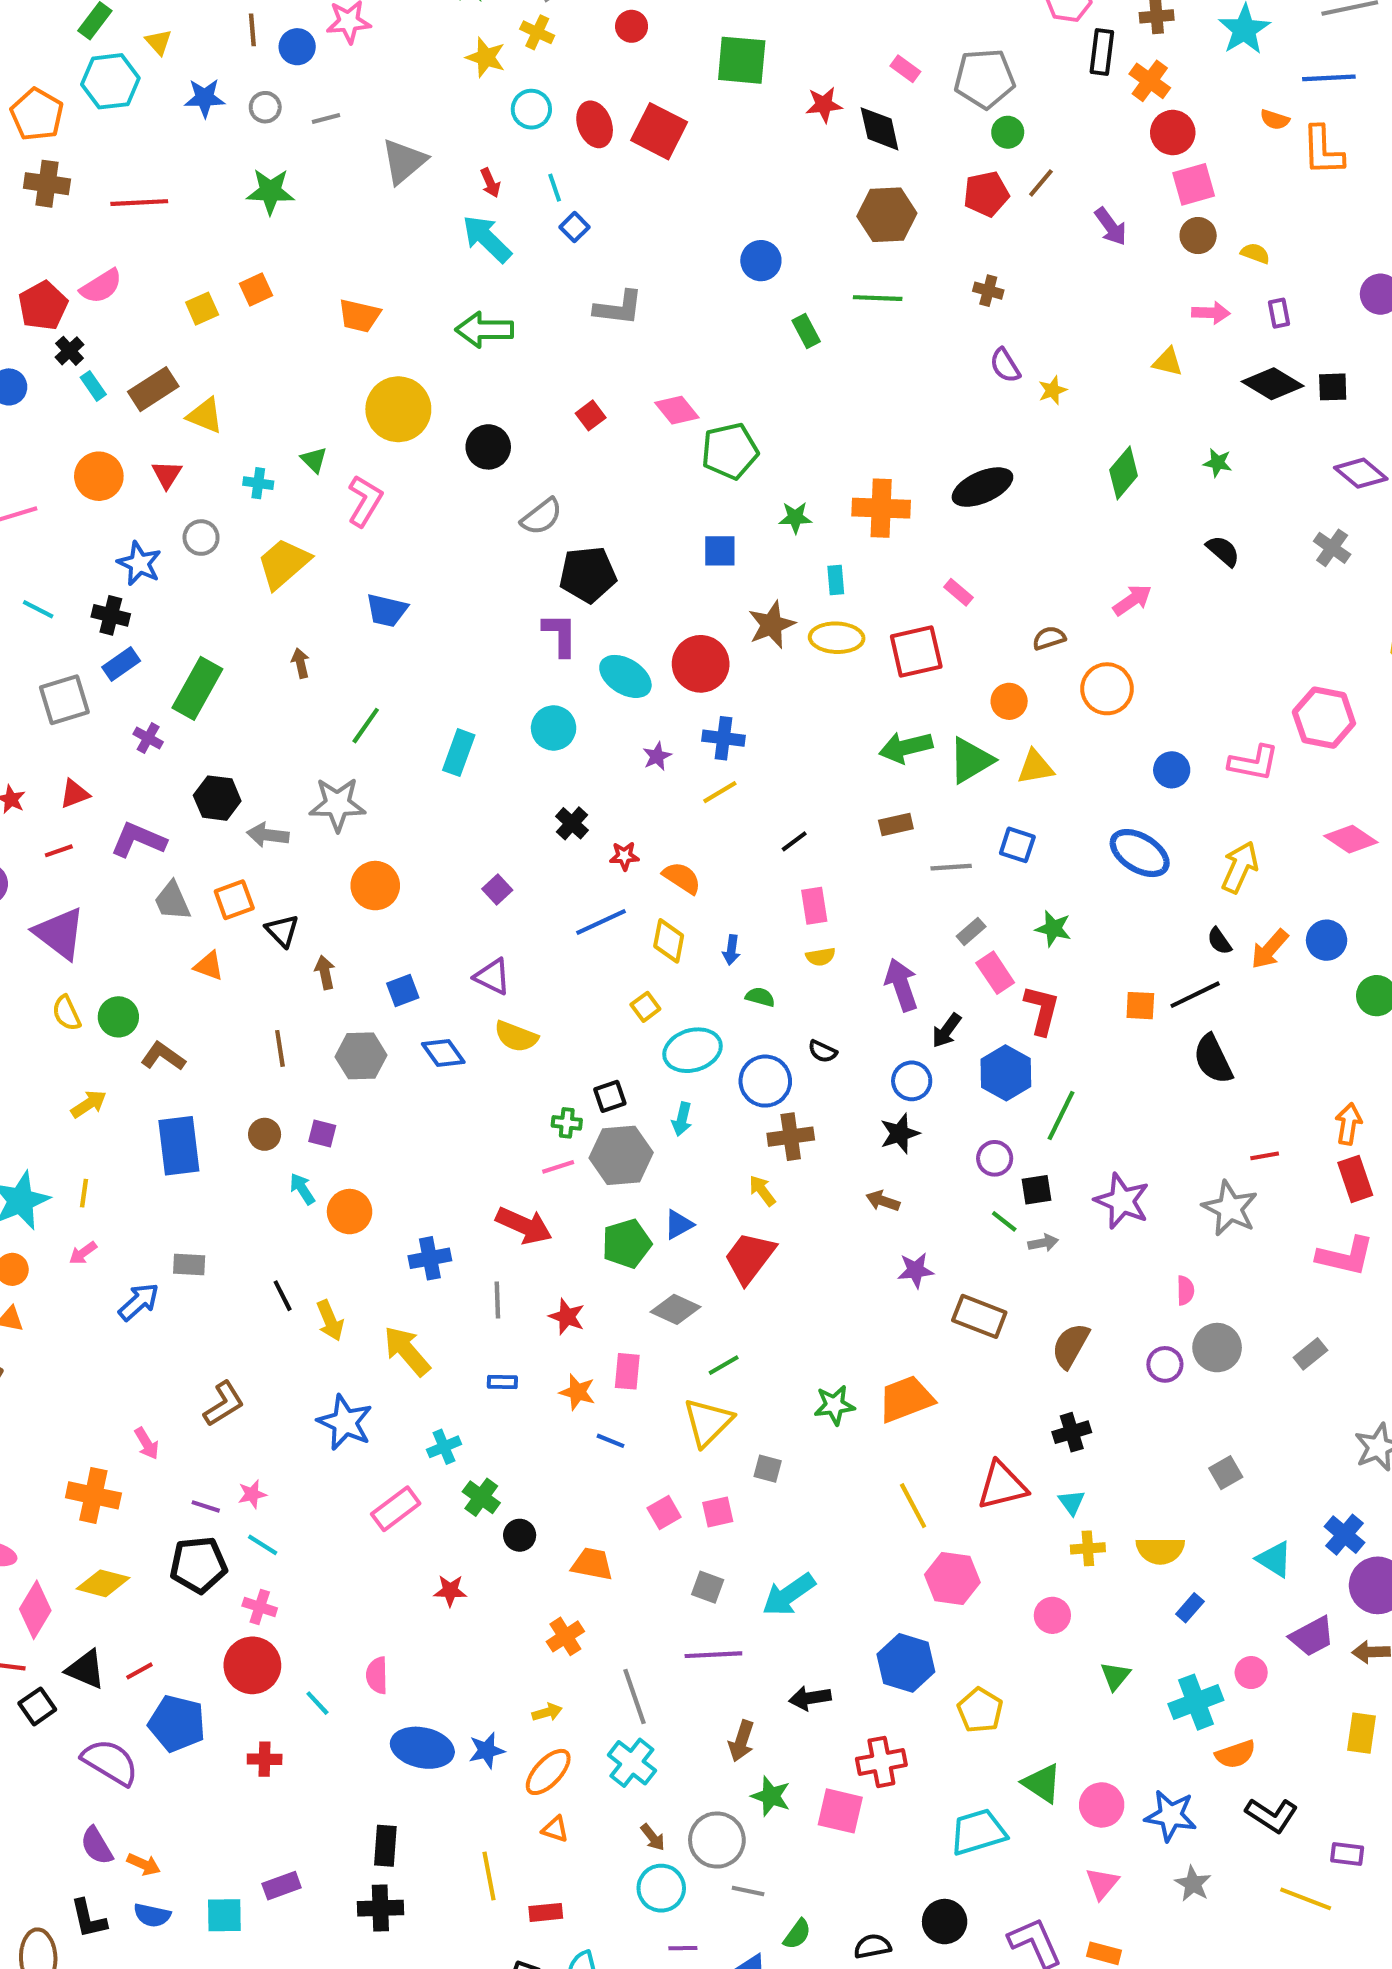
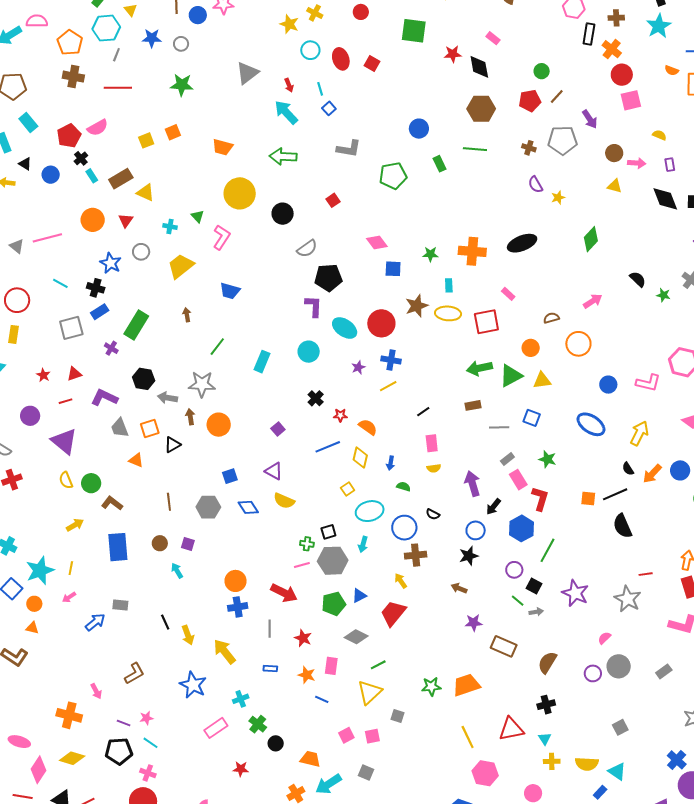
gray pentagon: (985, 79) -> (563, 140), moved
gray line: (326, 118) -> (116, 55), moved, turned -56
red square: (659, 131) -> (372, 64), size x0.6
brown circle: (1198, 236) -> (614, 153), moved
black diamond: (1273, 384) -> (665, 199), turned 36
pink diamond: (677, 410) -> (377, 242), moved
green pentagon: (730, 451) -> (393, 176), moved
green star: (1218, 463) -> (663, 295), moved
black triangle: (282, 931) -> (172, 445), turned 42
brown arrow: (325, 972) -> (190, 417), moved
black square: (1037, 1190) -> (534, 586), turned 35
orange circle: (350, 1212) -> (236, 581), moved
pink semicircle: (1185, 1290) -> (604, 638), turned -136
cyan triangle: (1274, 1559) -> (617, 772), moved
cyan arrow: (789, 1595) -> (328, 784), moved

